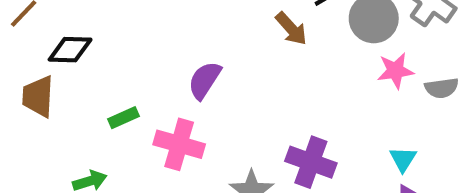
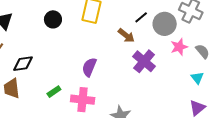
gray semicircle: (442, 88) -> (203, 51), turned -112
cyan triangle: (403, 159) -> (197, 78), moved
purple cross: (311, 162) -> (144, 61), moved, turned 30

